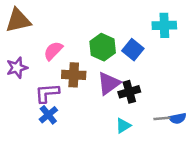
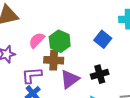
green hexagon: (103, 47) -> (60, 41), moved
purple triangle: (109, 83) -> (70, 79), moved

